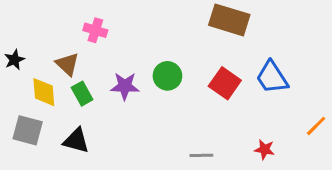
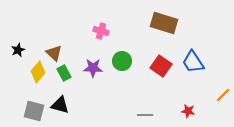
pink cross: (95, 30) -> (101, 31), moved
yellow diamond: (44, 92) -> (38, 72), turned 45
gray square: (28, 130) -> (34, 111), moved

